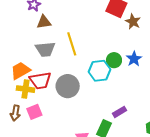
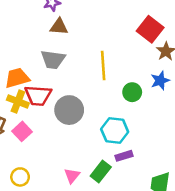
yellow line: (72, 44) -> (103, 65), moved
blue star: (134, 59) -> (160, 81), moved
cyan hexagon: (100, 71) -> (115, 130), moved
pink square: (34, 112) -> (22, 131), turned -35

